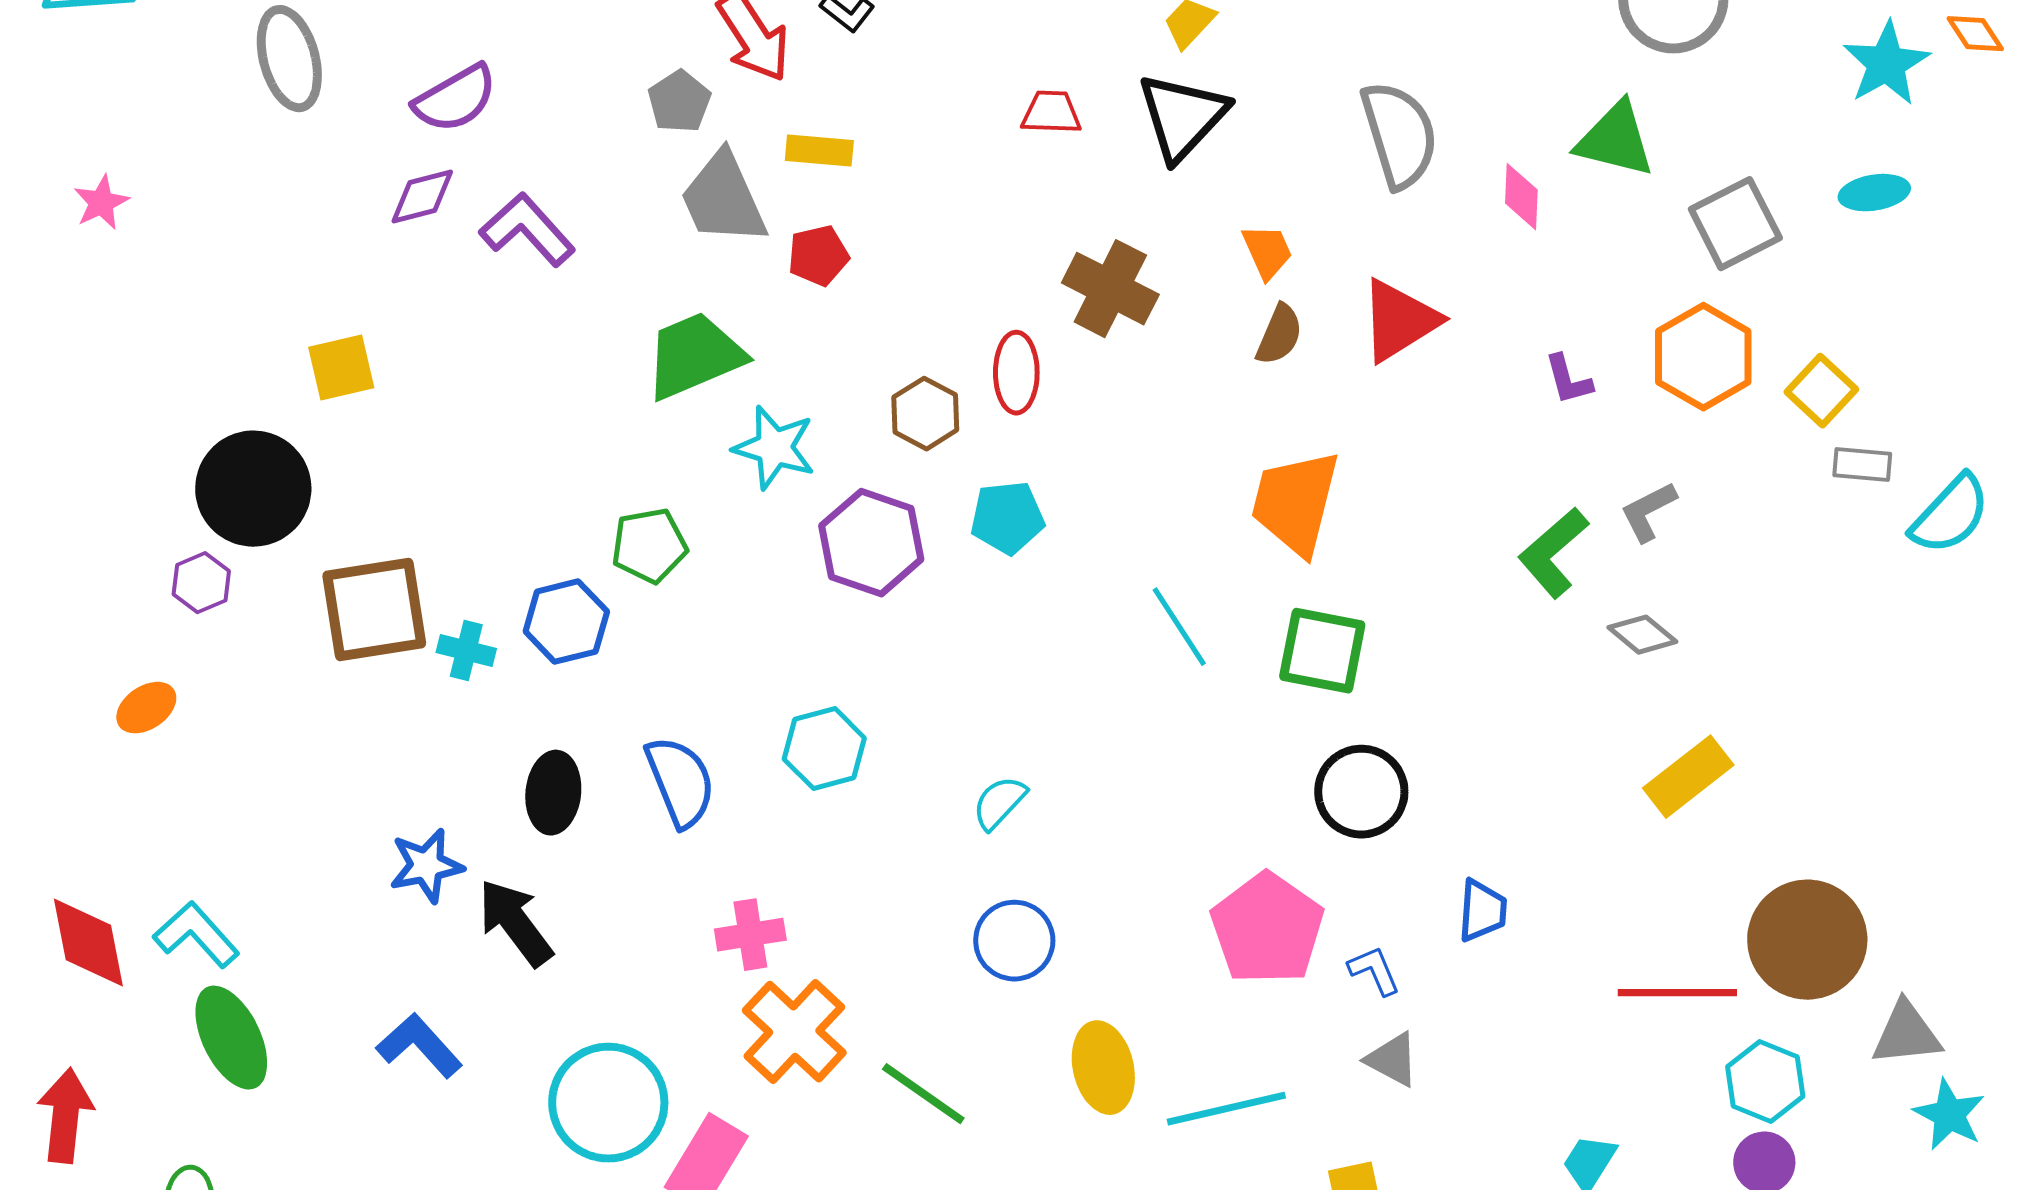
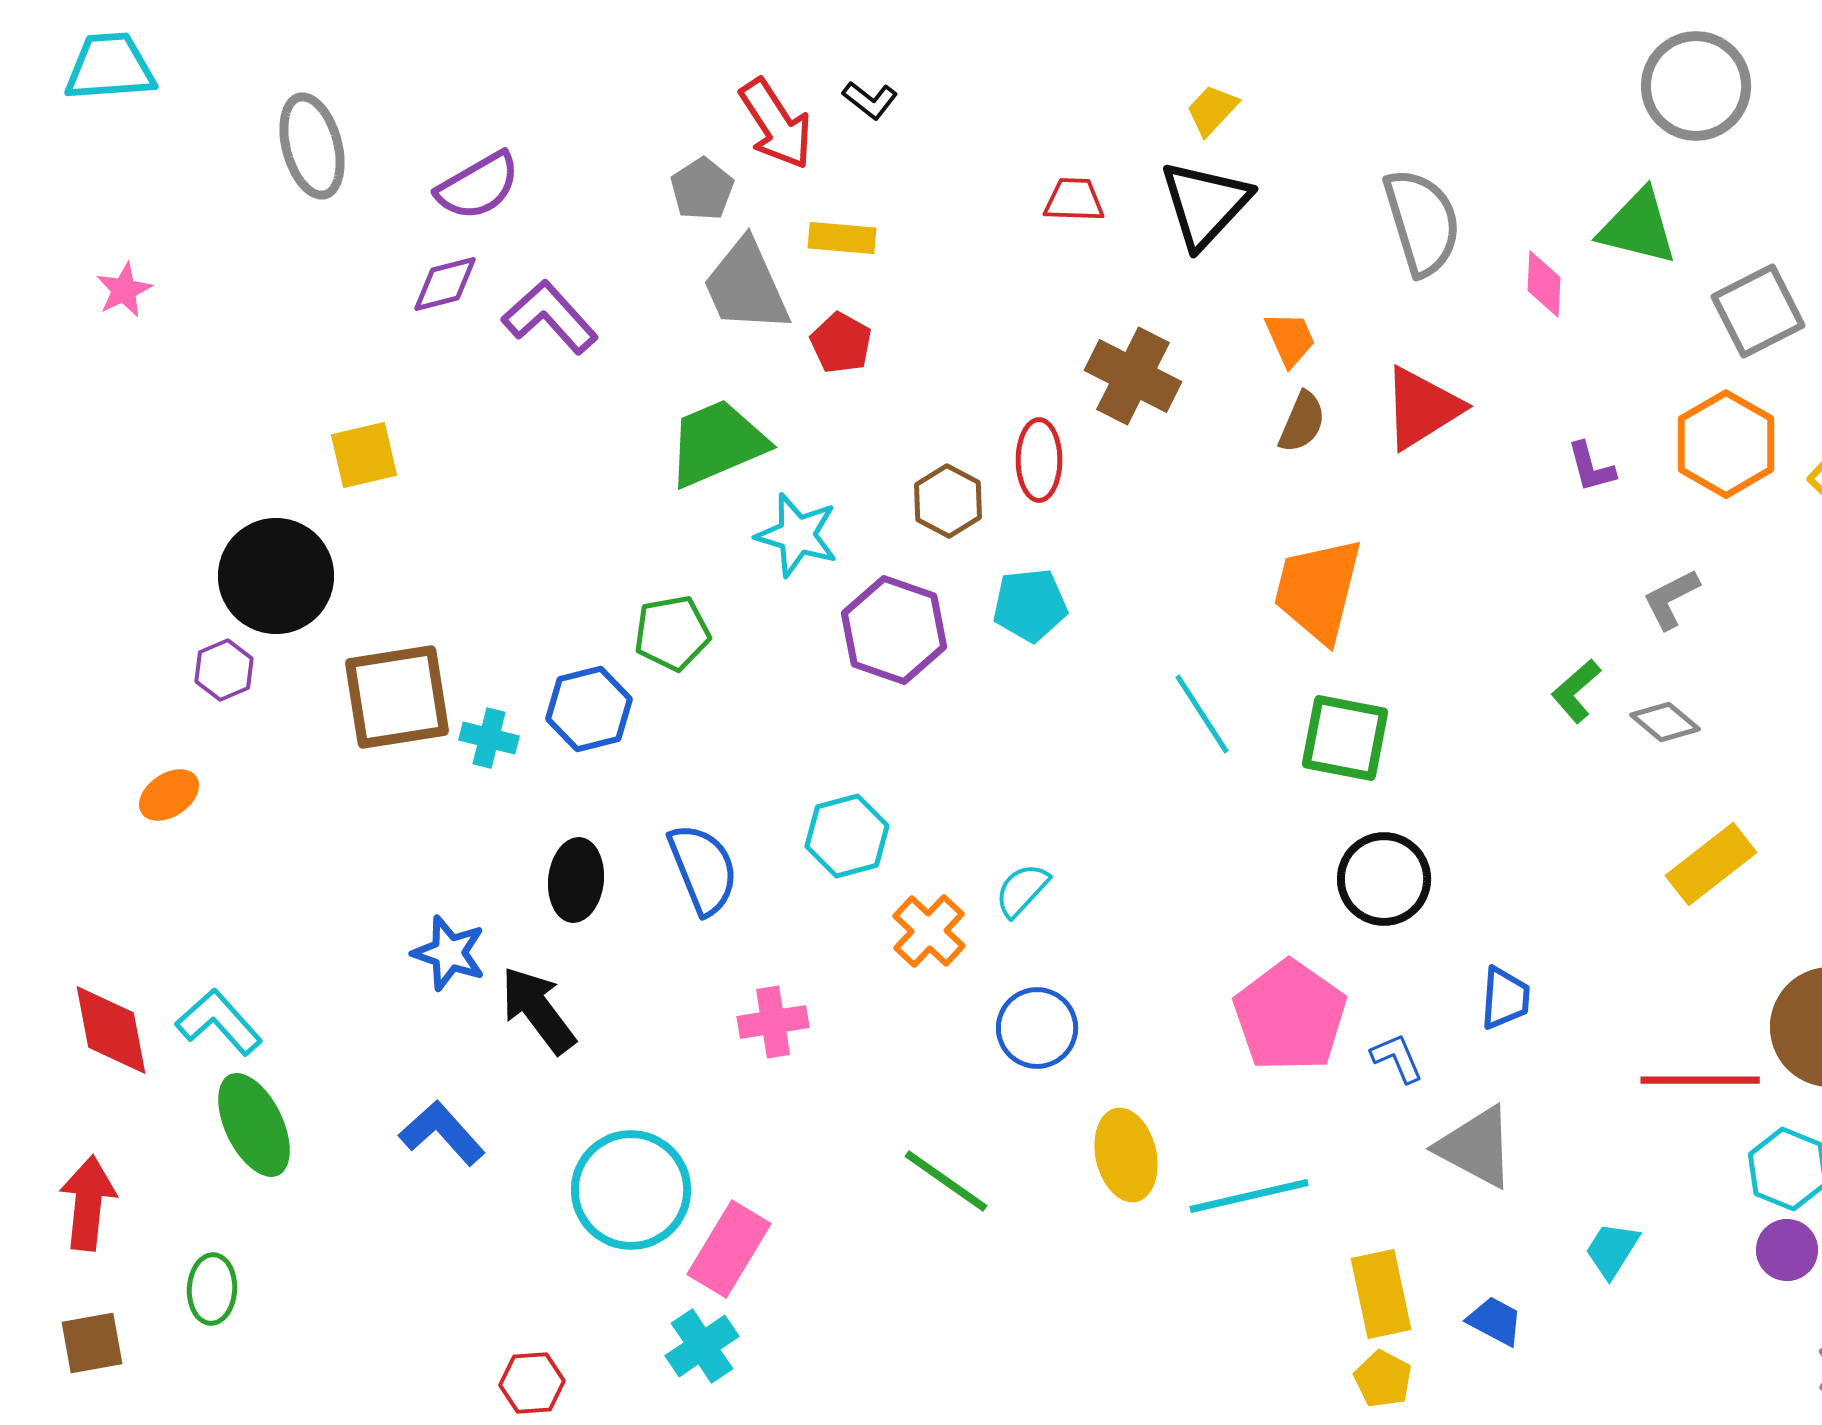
red pentagon: (818, 256) -> (841, 343), turned -30
green L-shape: (1553, 553) -> (1576, 691), moved, size x0.7
blue star: (426, 866) -> (449, 953), turned 30
orange cross: (794, 1032) -> (929, 931), moved, size x0.7
gray triangle: (1392, 1060) -> (1476, 1147), moved, size x1.5

